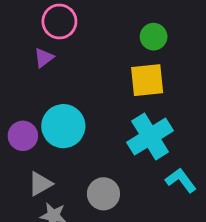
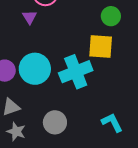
purple triangle: (44, 58) -> (30, 17), turned -35
cyan cross: (150, 136) -> (76, 72), moved

